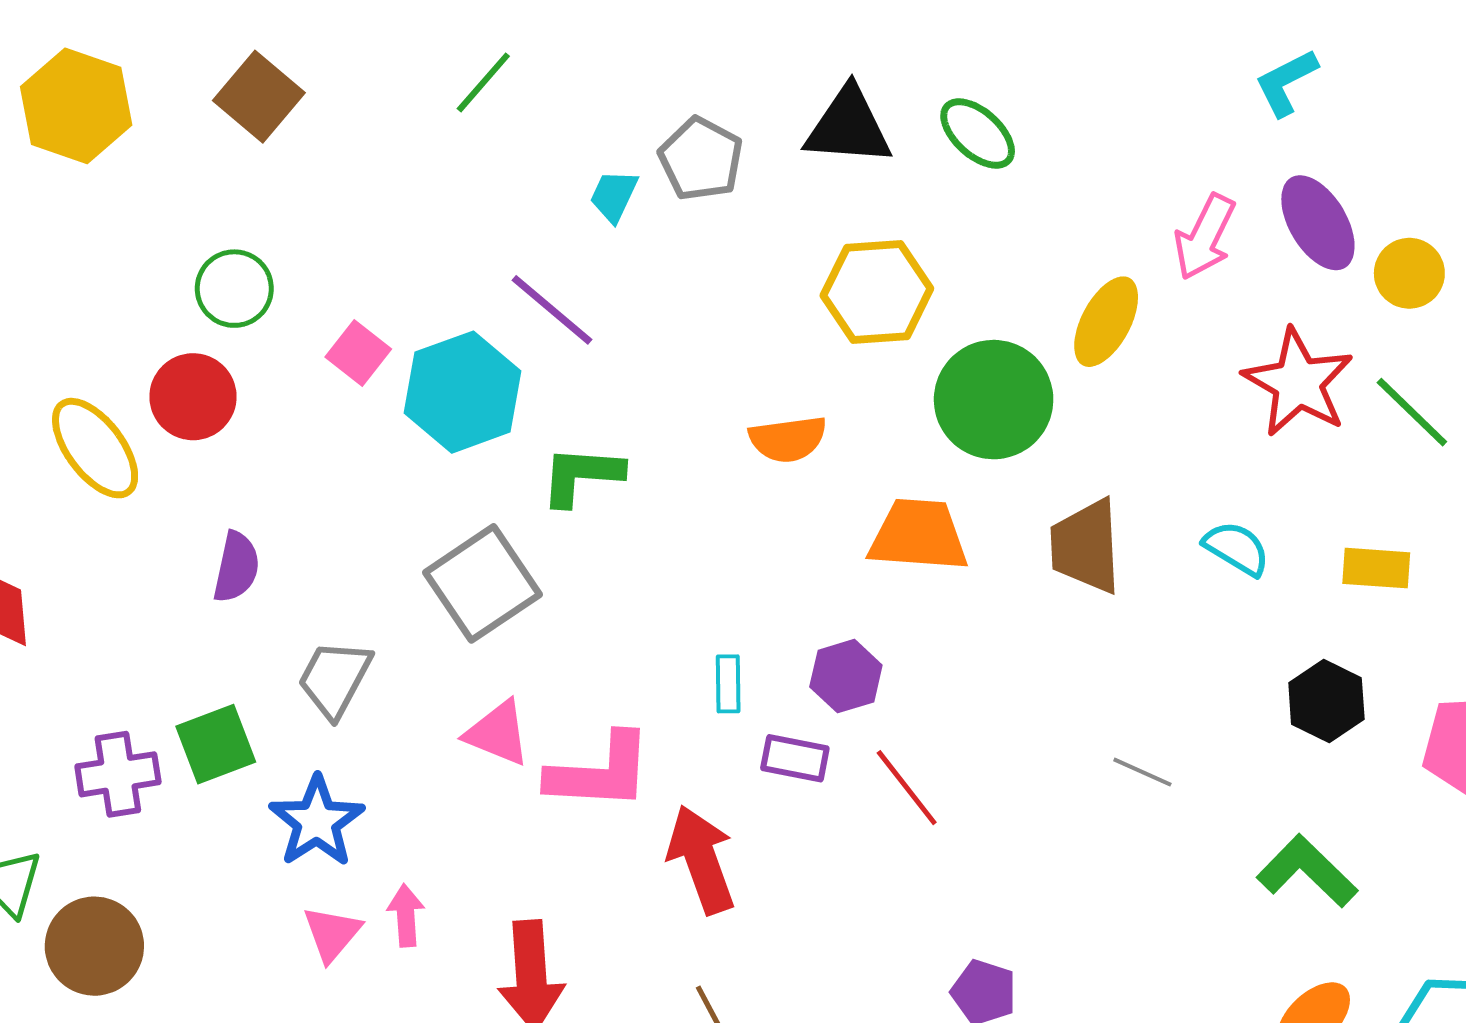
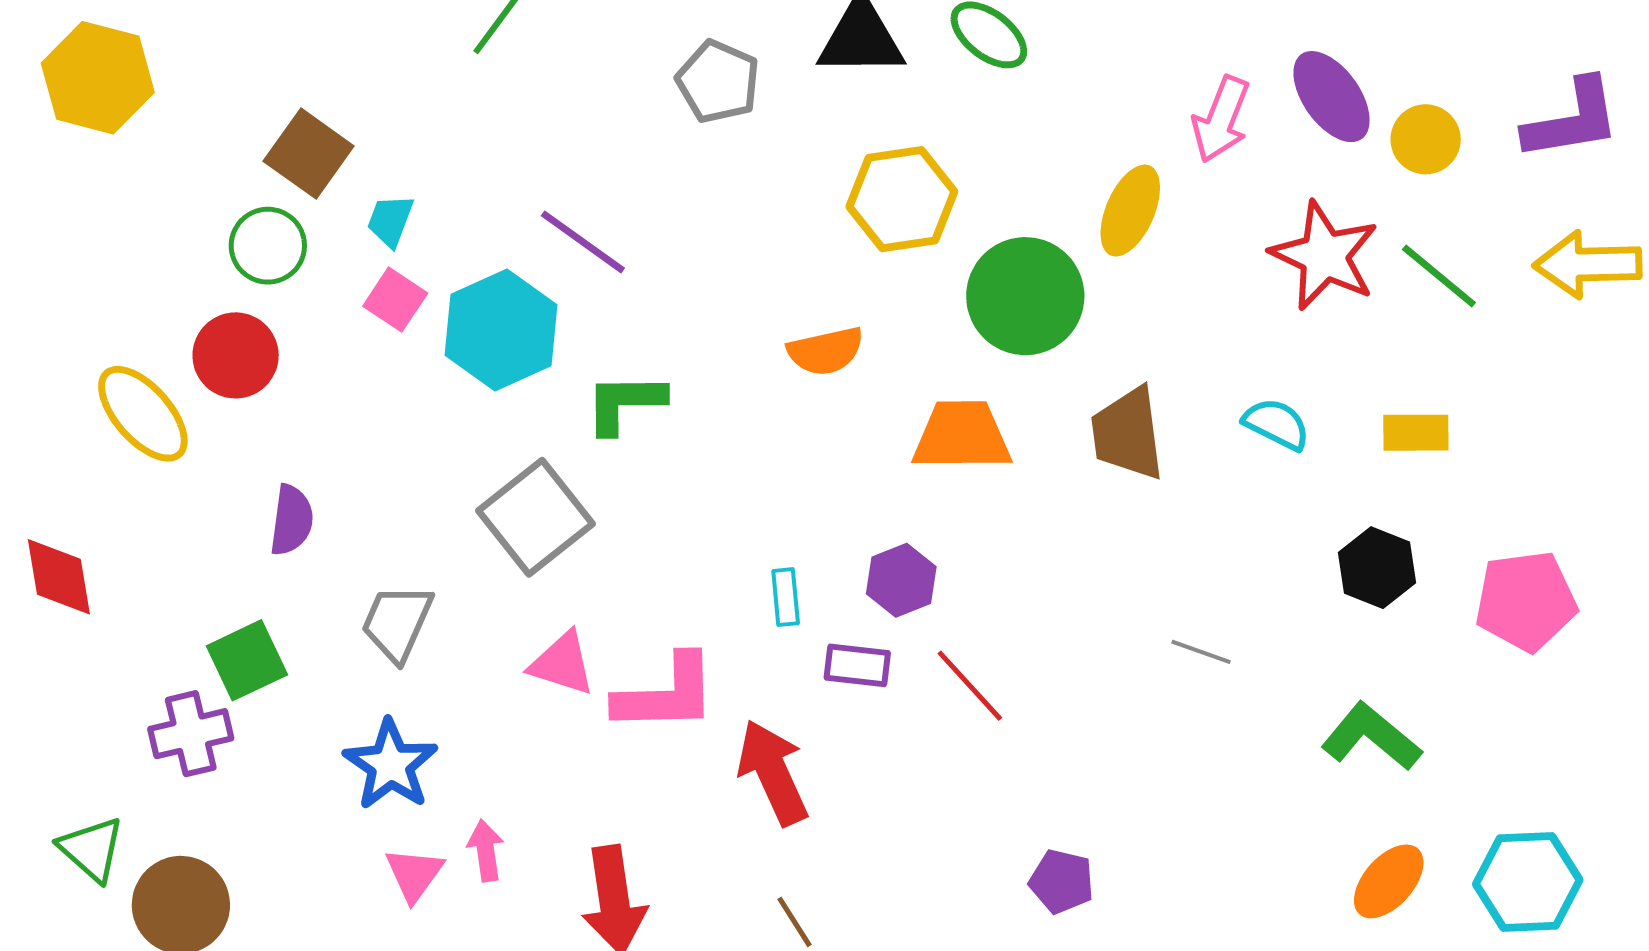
brown square: (259, 97) -> (309, 154), moved
cyan trapezoid: (614, 196) -> (390, 221), moved
green square: (216, 744) -> (247, 660), moved

